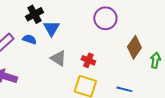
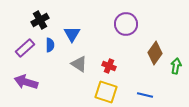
black cross: (34, 14) -> (40, 20), moved
blue semicircle: (29, 39) -> (50, 45), turned 72

